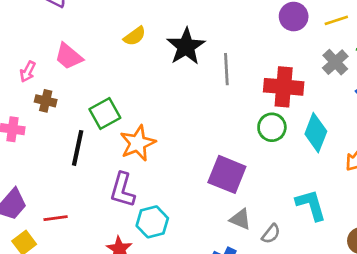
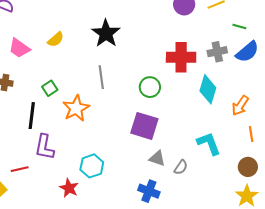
yellow semicircle: (135, 36) -> (56, 39), moved
gray cross: (335, 62) -> (217, 52), moved, turned 36
gray line: (226, 69) -> (101, 77), moved
green square: (105, 113) -> (50, 88), size x0.7
green circle: (272, 127) -> (150, 87), moved
purple L-shape: (122, 190) -> (45, 147), moved

